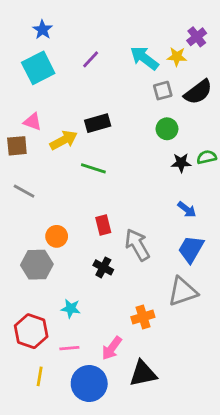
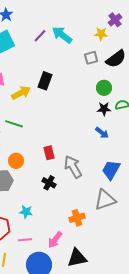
cyan arrow: (144, 58) -> (62, 35), moved
black rectangle: (98, 123) -> (45, 81), turned -54
green circle: (167, 129) -> (104, 88), moved
green line: (93, 168) -> (14, 124), moved
blue arrow: (187, 209) -> (102, 133), moved

